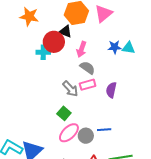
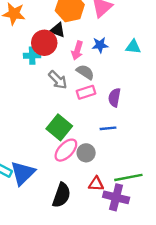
blue star: (115, 47) -> (100, 45), moved
gray arrow: (70, 89) -> (58, 80), moved
green square: (64, 113) -> (59, 127), size x1.5
blue line: (104, 130) -> (108, 128), moved

